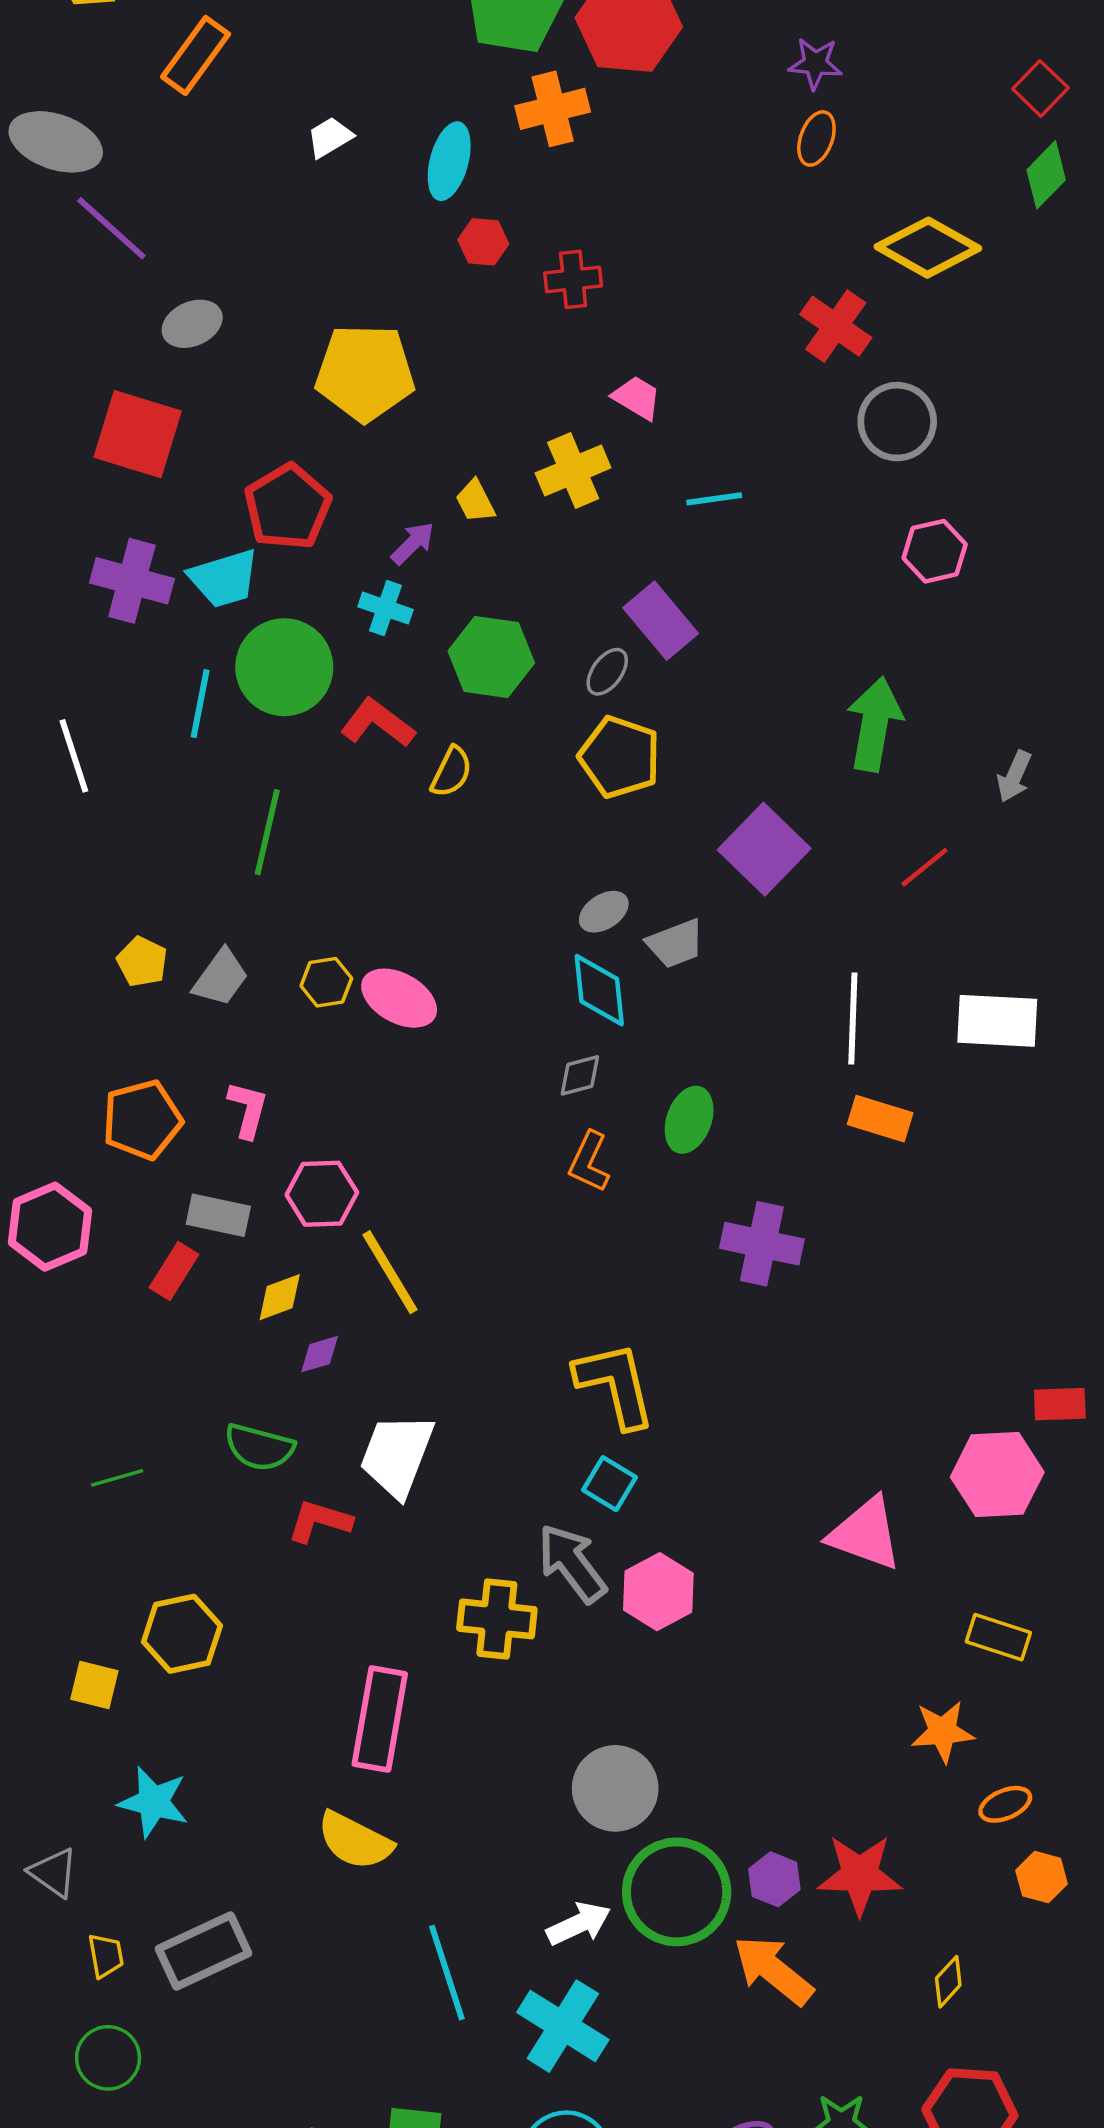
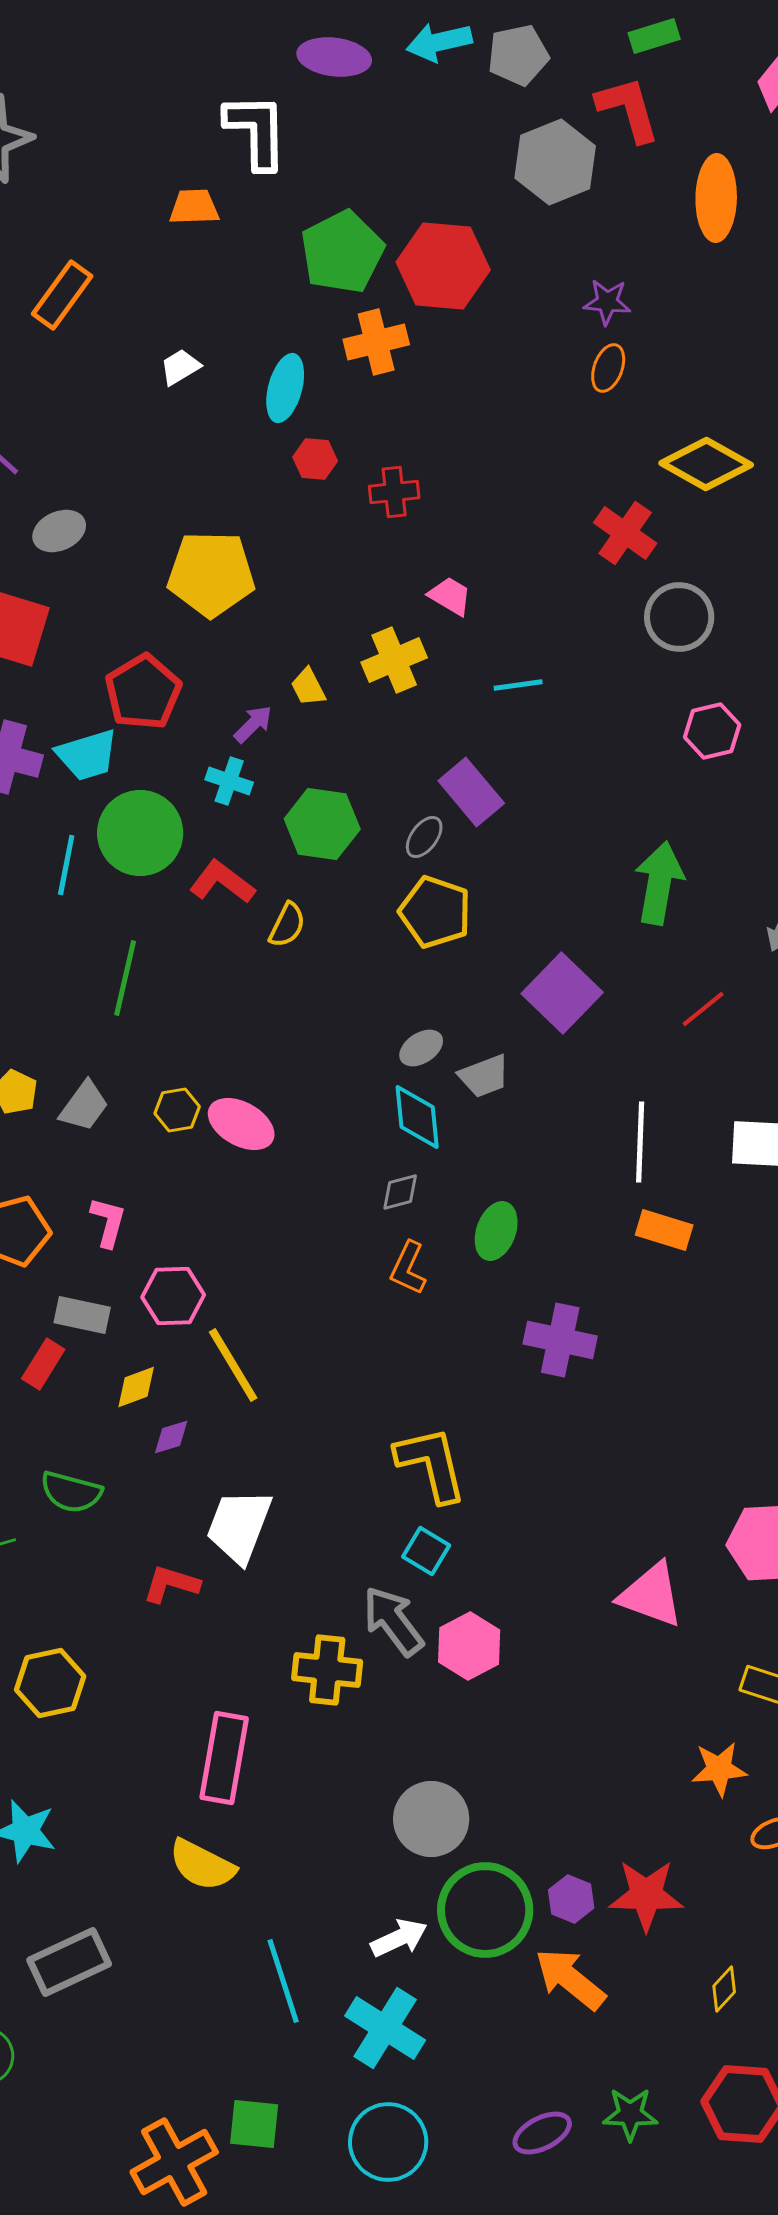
green semicircle: (259, 1447) -> (71, 1492), moved

